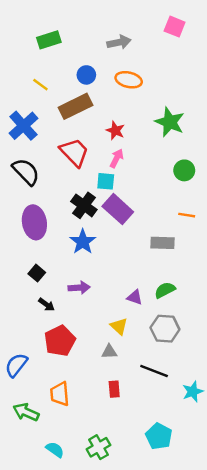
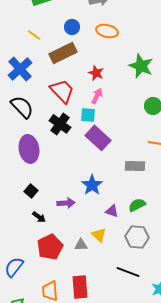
black cross: (84, 205) -> (60, 124), moved
blue star: (83, 242) -> (92, 185), moved
gray triangle: (109, 352) -> (81, 245), moved
red rectangle: (114, 389) -> (80, 287), moved, size x1.6

